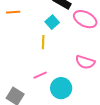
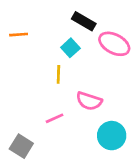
pink semicircle: (85, 62) -> (89, 101), moved
cyan circle: (61, 88) -> (112, 136), moved

